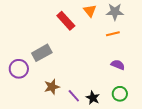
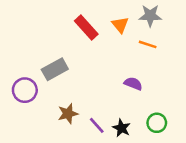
orange triangle: (90, 11) -> (120, 25), moved
orange line: (113, 34) -> (148, 44), turned 32
purple semicircle: (118, 65) -> (133, 84), moved

